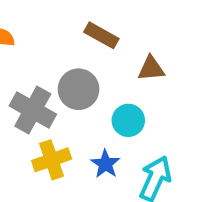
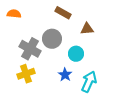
yellow cross: (52, 160) -> (26, 74), moved

